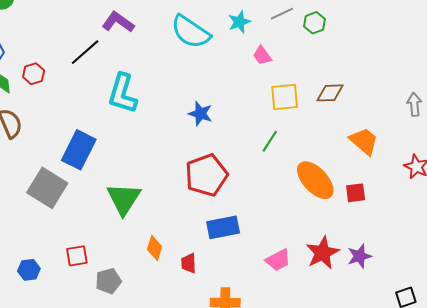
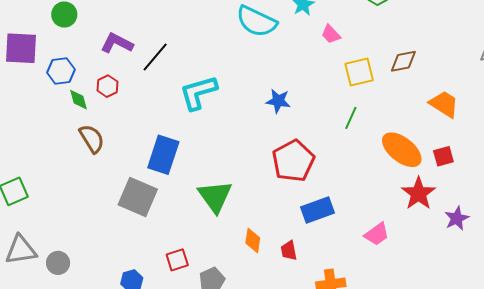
purple L-shape: (118, 22) -> (117, 43), moved
cyan L-shape: (122, 94) -> (198, 93), turned 66
red star: (323, 253) -> (418, 193), moved

